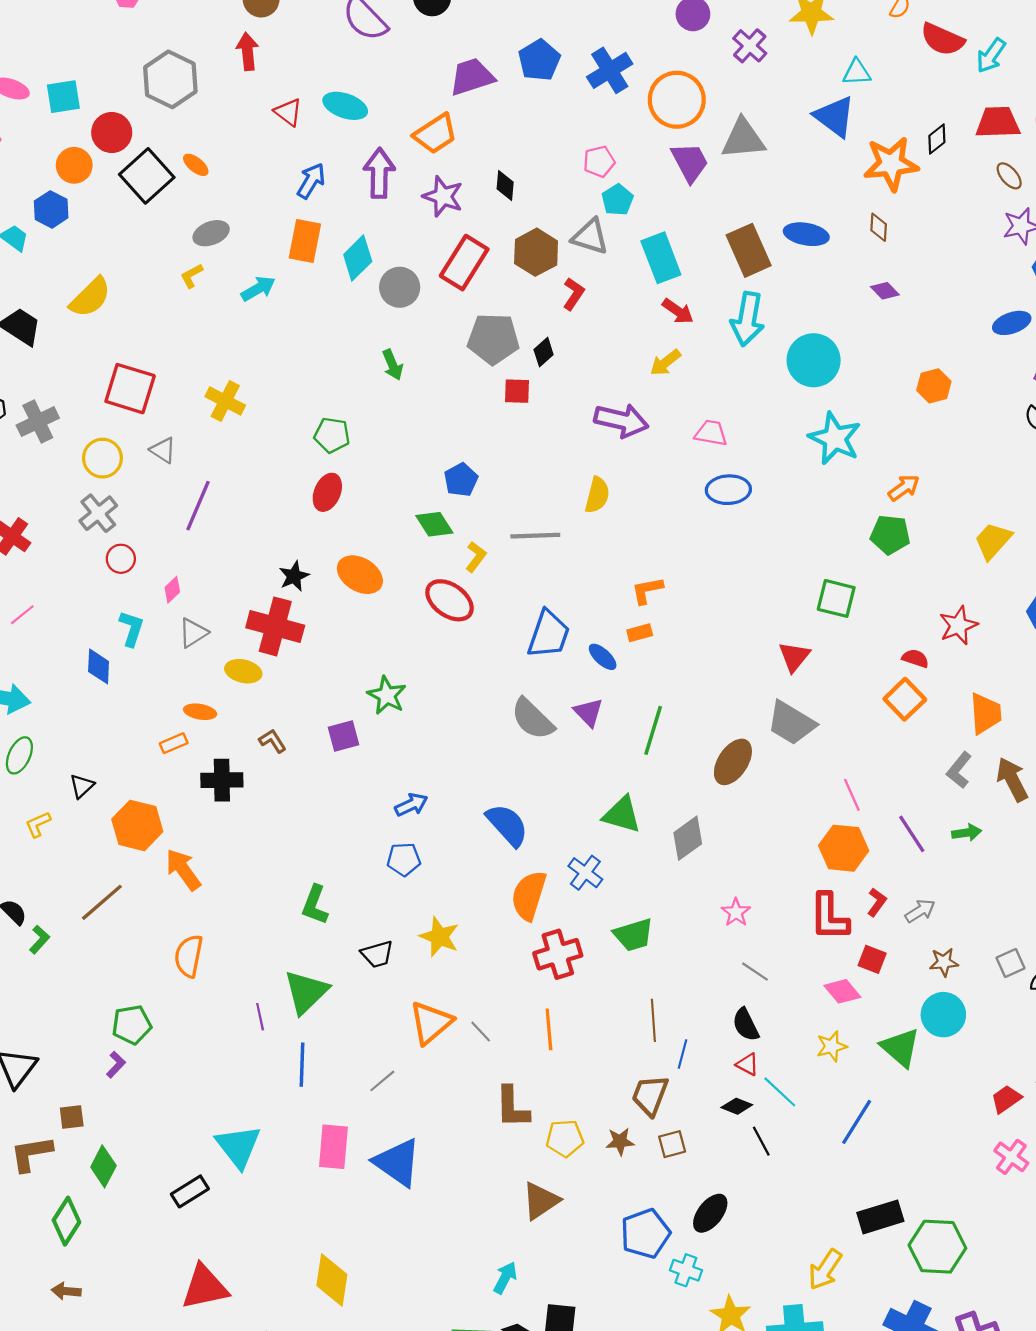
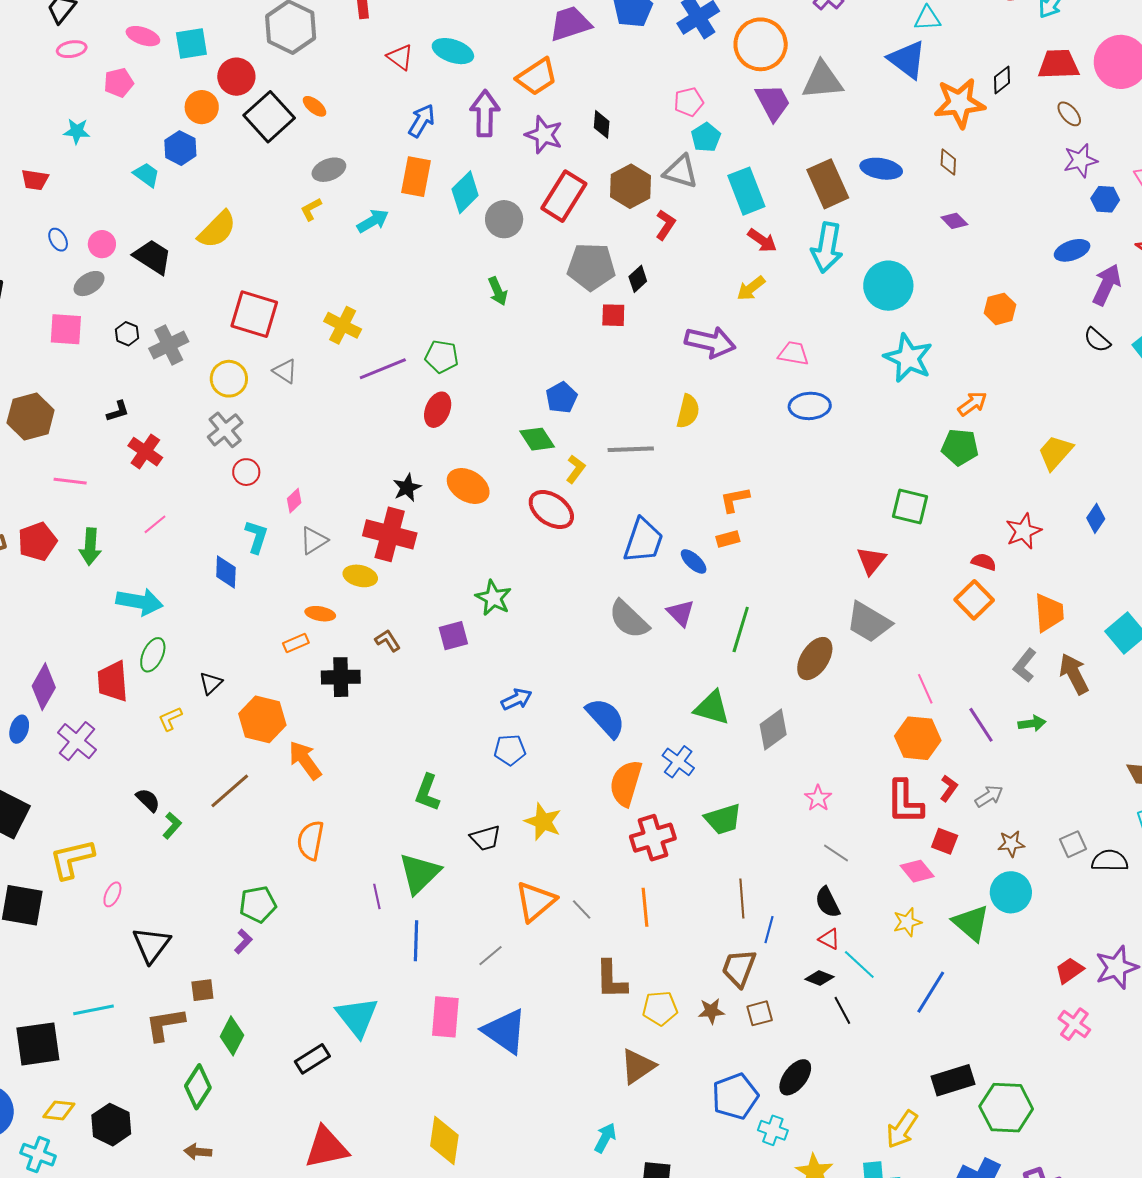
purple line: (198, 506) -> (383, 369), moved, turned 45

